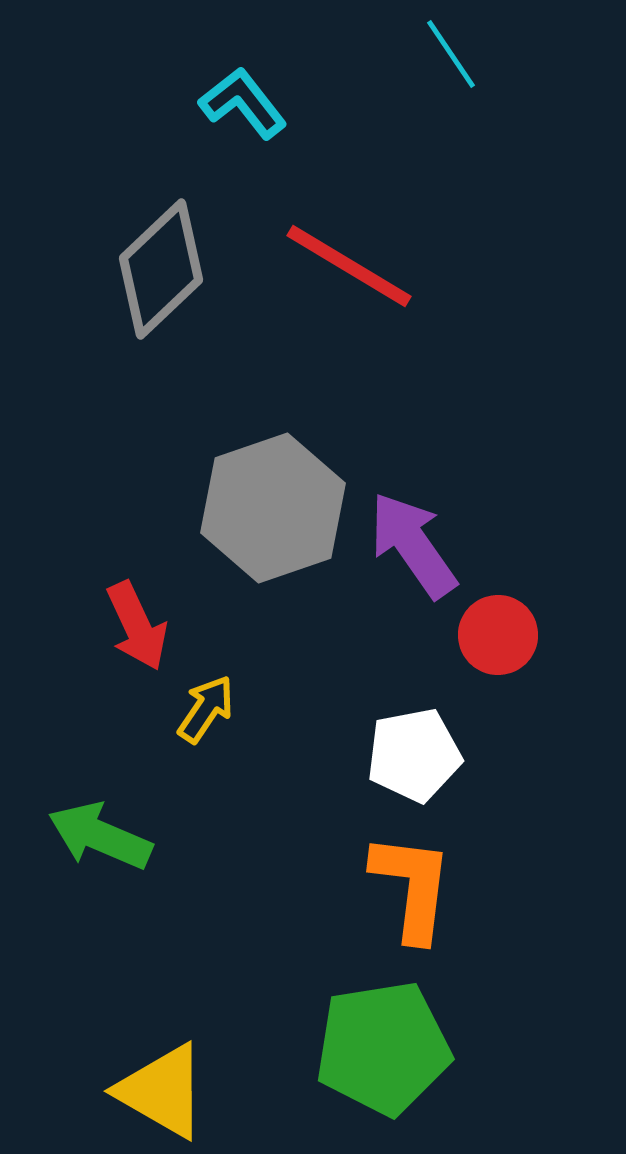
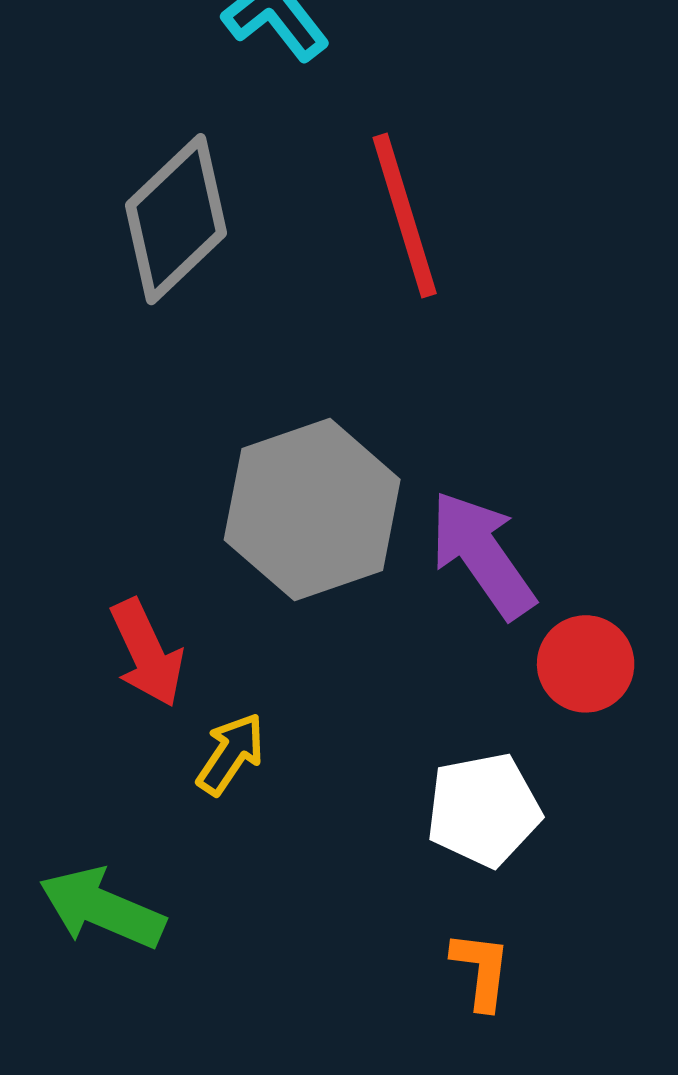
red line: (349, 266) -> (405, 215), turned 42
orange L-shape: (412, 887) -> (481, 970), size x0.6

